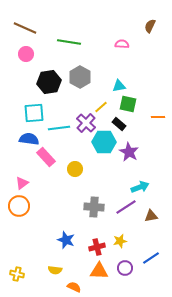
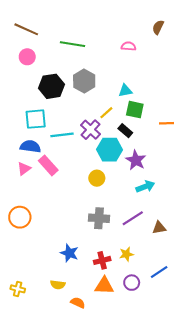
yellow circle: (75, 169) -> (97, 178), moved
pink triangle: (22, 183) -> (24, 169), moved
cyan arrow: (140, 187) -> (145, 187), moved

